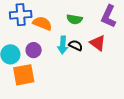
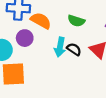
purple circle: (34, 50) -> (25, 38), moved

